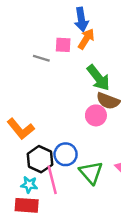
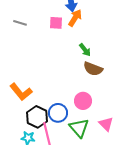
gray line: (41, 58) -> (20, 23), moved
green arrow: (98, 78) -> (85, 50), size x0.6
pink circle: (96, 115) -> (83, 101), moved

